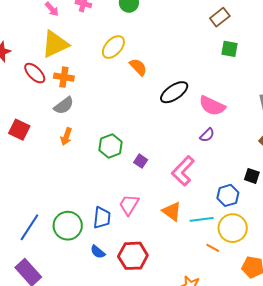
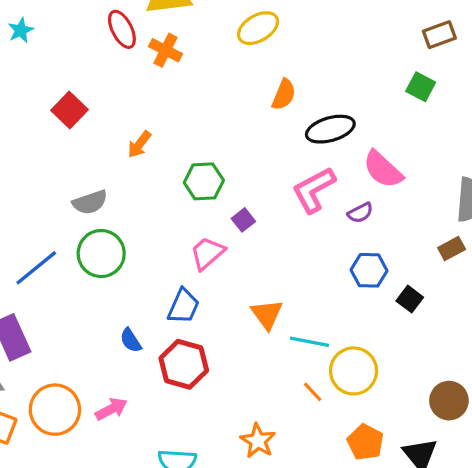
green square: (229, 49) -> (421, 87), moved
orange semicircle: (138, 67) -> (284, 95), moved, turned 48
gray semicircle: (64, 106) -> (90, 202), moved
pink L-shape: (183, 171) -> (314, 190), moved
blue hexagon: (228, 195) -> (369, 270), moved
pink trapezoid: (129, 205) -> (207, 253), moved
blue trapezoid: (102, 218) -> (183, 306), moved
green circle: (68, 226) -> (101, 254), moved

